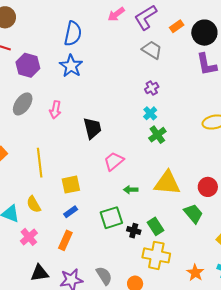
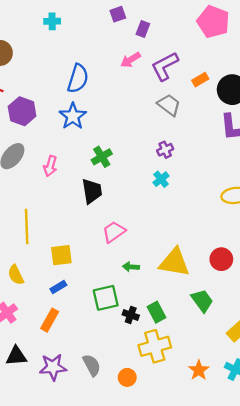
green cross: (157, 135) -> (102, 157), moved
red circle: (208, 187) -> (221, 259), moved
yellow cross: (156, 255) -> (155, 346), turned -32

